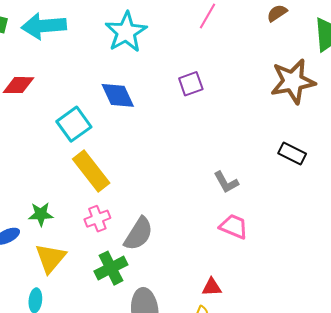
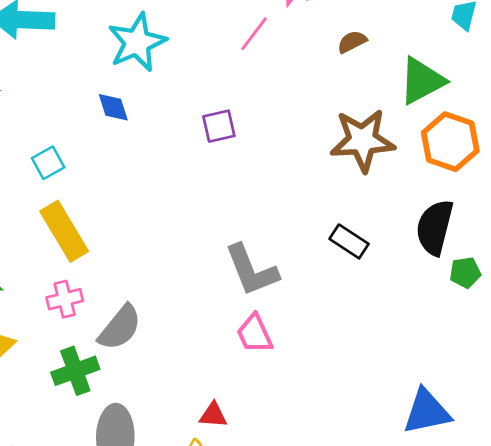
blue diamond: (118, 95) -> (113, 107), moved, size x0.7
cyan square: (74, 124) -> (48, 163), size x0.7
gray L-shape: (226, 182) -> (251, 270), size x1.6
pink trapezoid: (234, 227) -> (255, 334), turned -144

